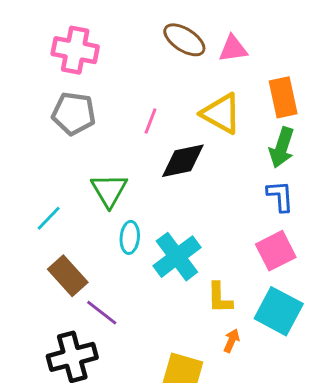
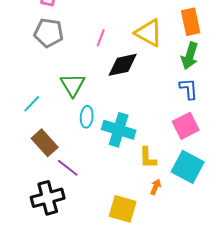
cyan cross: (177, 257) -> (119, 130), turned -36

